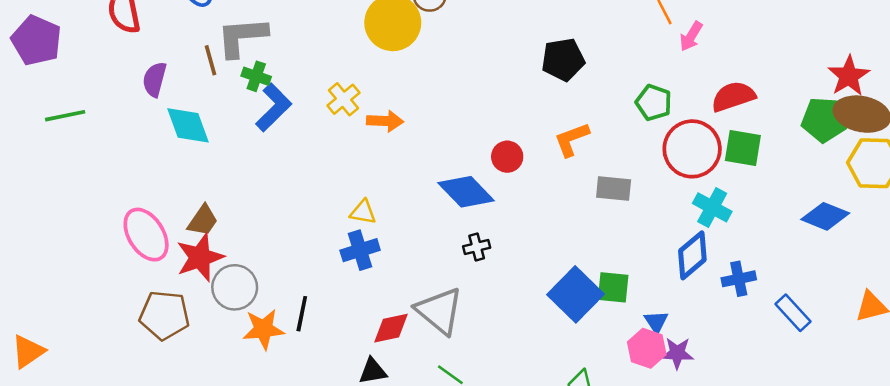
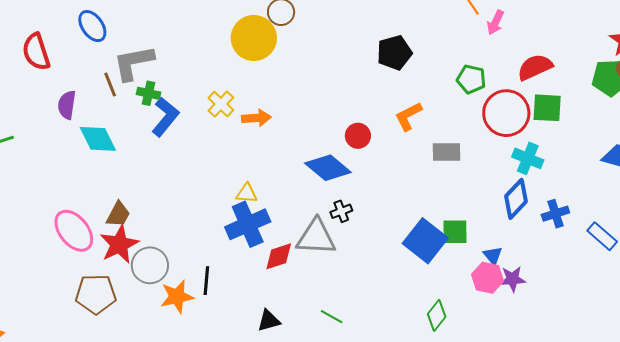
blue cross: (360, 250) -> (248, 224), size x1.4
gray triangle: (439, 311) -> (316, 237), moved, turned -30
red diamond: (391, 328) -> (279, 256), moved

